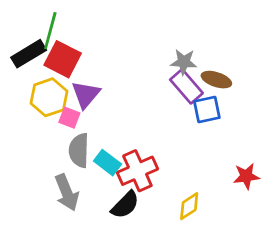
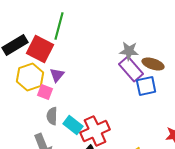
green line: (50, 31) -> (59, 26), moved
purple triangle: (86, 95) -> (57, 75), size x0.7
gray semicircle: (79, 150) -> (52, 116), size x0.7

